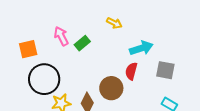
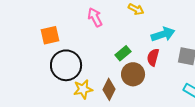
pink arrow: (61, 36) -> (95, 17), moved
green rectangle: (82, 43) -> (123, 53), moved

